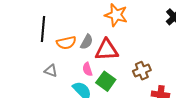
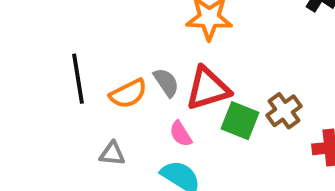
gray semicircle: (87, 42) -> (166, 82), turned -49
green square: (106, 81) -> (240, 121), moved

